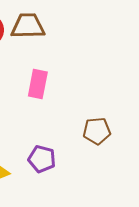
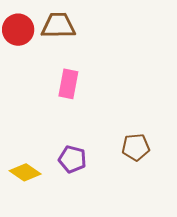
brown pentagon: (97, 131) -> (136, 147), moved

